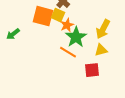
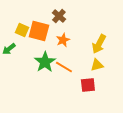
yellow square: (58, 15) -> (22, 30), moved
green star: (76, 37) -> (45, 62), moved

